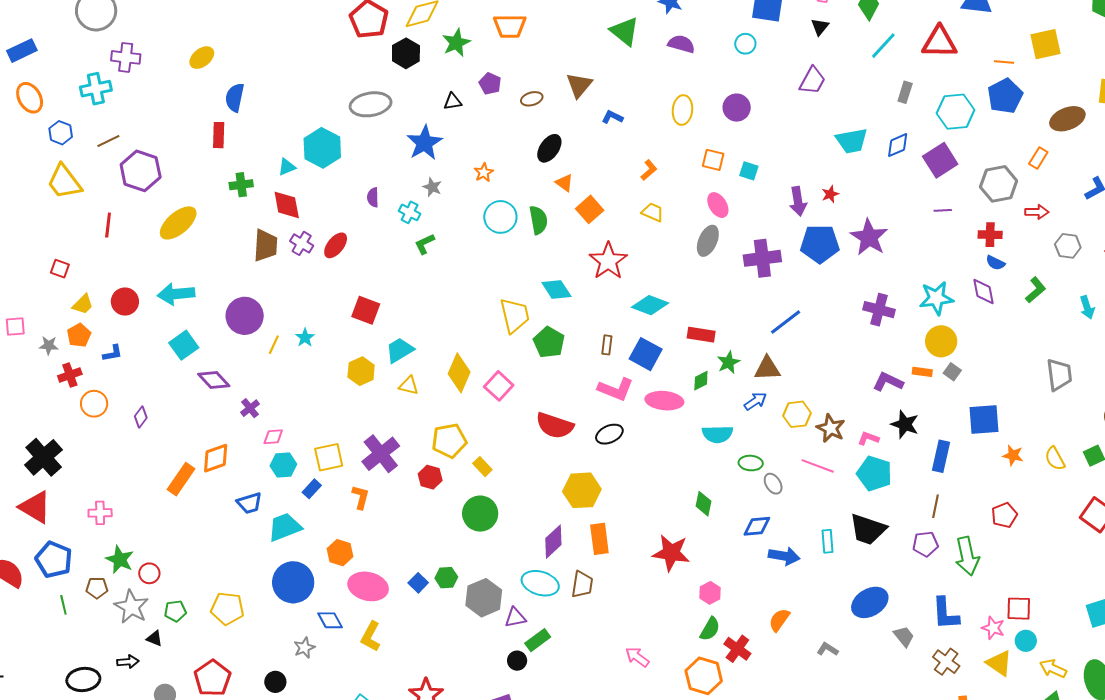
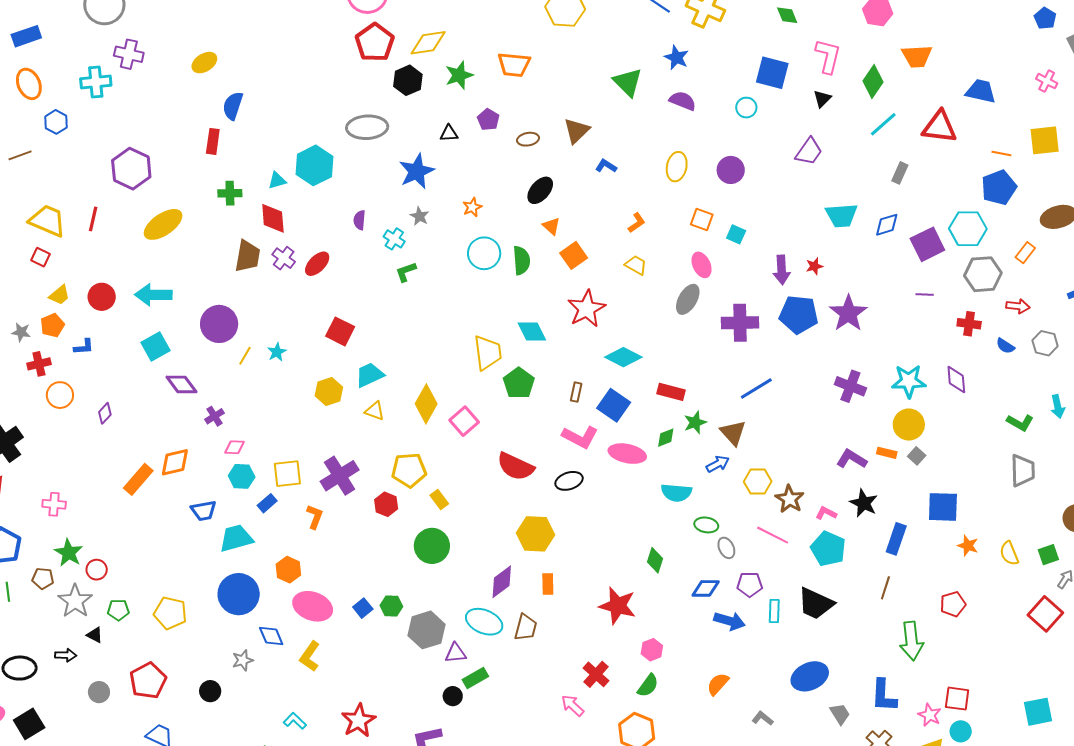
cyan hexagon: (956, 112) -> (968, 229), moved
brown line: (108, 141) -> (20, 155), moved
yellow trapezoid: (64, 182) -> (47, 221), moved, turned 144
blue semicircle: (995, 263) -> (1005, 346), moved
green L-shape: (1036, 290) -> (1020, 423), moved, turned 64
brown triangle: (767, 368) -> (733, 433), turned 44
orange rectangle: (599, 539) -> (548, 584), size x0.7
purple pentagon: (925, 544) -> (750, 584), moved
red cross: (737, 649) -> (596, 674), moved

